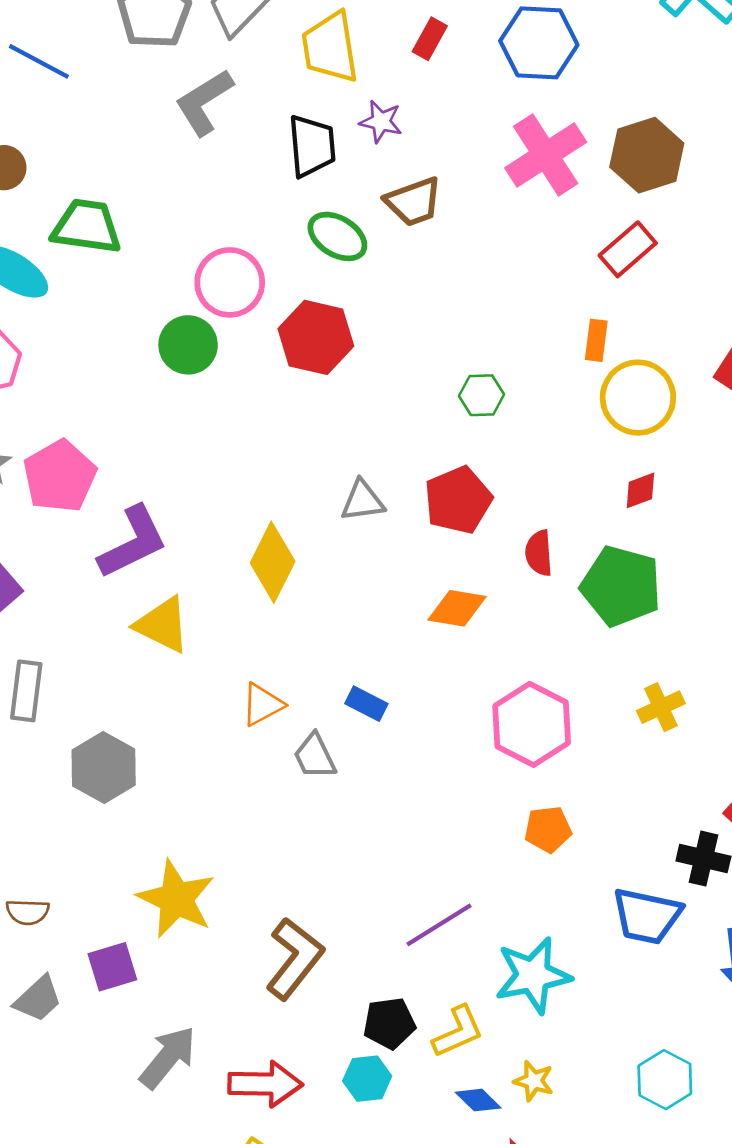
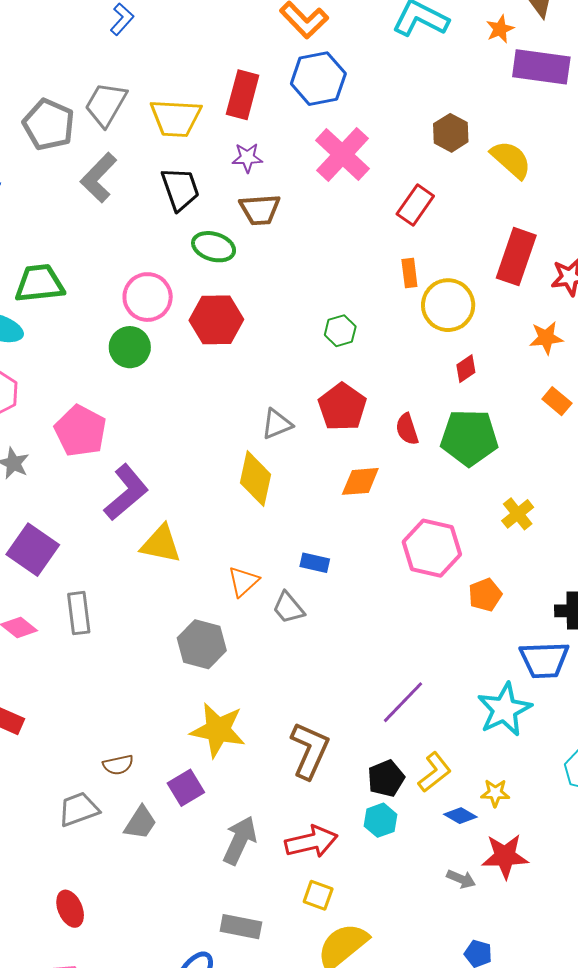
red rectangle: (430, 39) -> (243, 95), size x1.6
yellow trapezoid: (330, 47) -> (176, 118), turned -64
purple star: (381, 122) -> (247, 158), moved
brown hexagon: (647, 155) -> (451, 133), moved, size x0.7
brown trapezoid: (414, 202) -> (260, 210), turned 30
pink pentagon: (60, 476) -> (80, 431), moved
yellow diamond: (273, 562) -> (255, 479), moved
gray hexagon: (104, 767) -> (202, 644), moved
orange pentagon: (548, 829) -> (485, 595), moved
cyan star: (533, 975) -> (504, 709), moved

